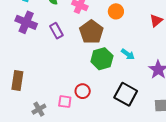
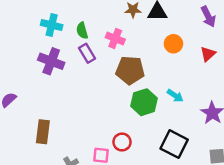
orange circle: (116, 11) -> (173, 44), moved
purple rectangle: (56, 31) -> (87, 53), moved
brown pentagon: (91, 32) -> (130, 70), turned -30

